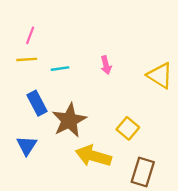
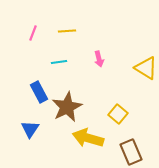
yellow line: (27, 59) -> (67, 31), moved
brown rectangle: (143, 172) -> (131, 152), turned -40

